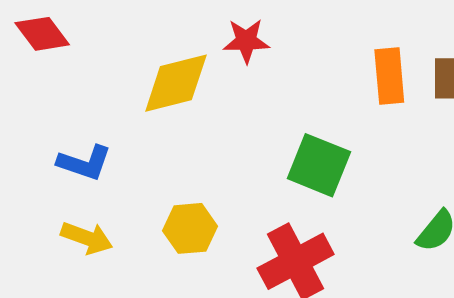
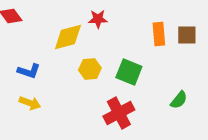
yellow hexagon: (190, 228) -> (90, 69), moved

